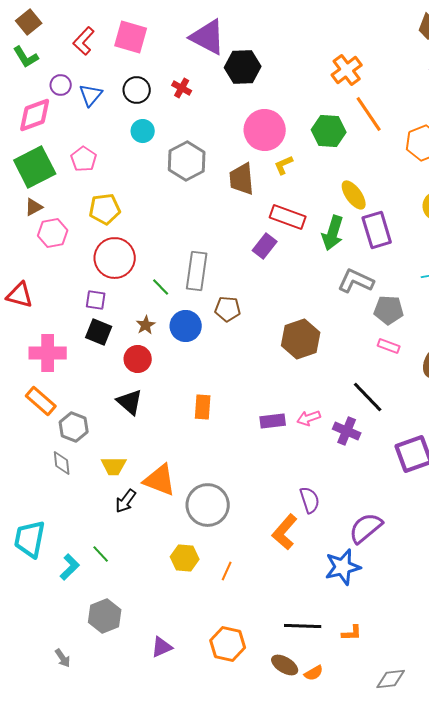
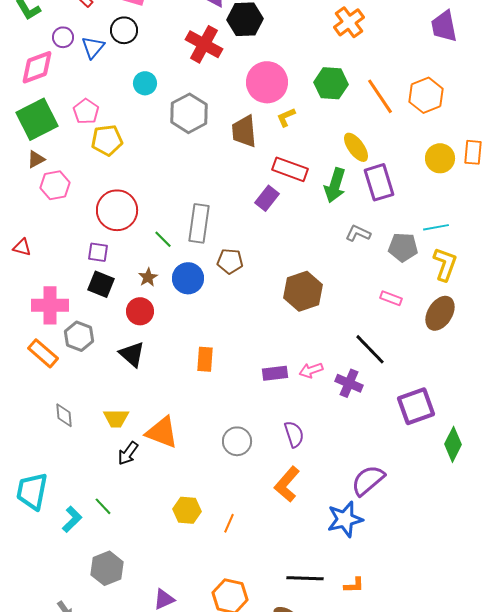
red cross: (182, 88) -> (204, 44), moved, size x1.8
black circle: (137, 90) -> (124, 30), moved
orange line: (369, 114) -> (380, 96), moved
yellow pentagon: (105, 209) -> (107, 140), moved
gray L-shape: (356, 281) -> (358, 233), size x0.7
red triangle: (20, 295) -> (22, 247), size x0.7
gray pentagon: (389, 310) -> (403, 247), moved
gray hexagon: (74, 427) -> (79, 336), moved
purple semicircle: (310, 500) -> (294, 434), moved
gray circle: (208, 505) -> (237, 441), moved, size x0.7

